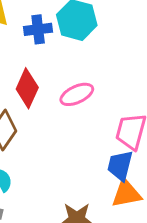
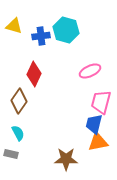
pink ellipse: (77, 94) -> (90, 71), moved

